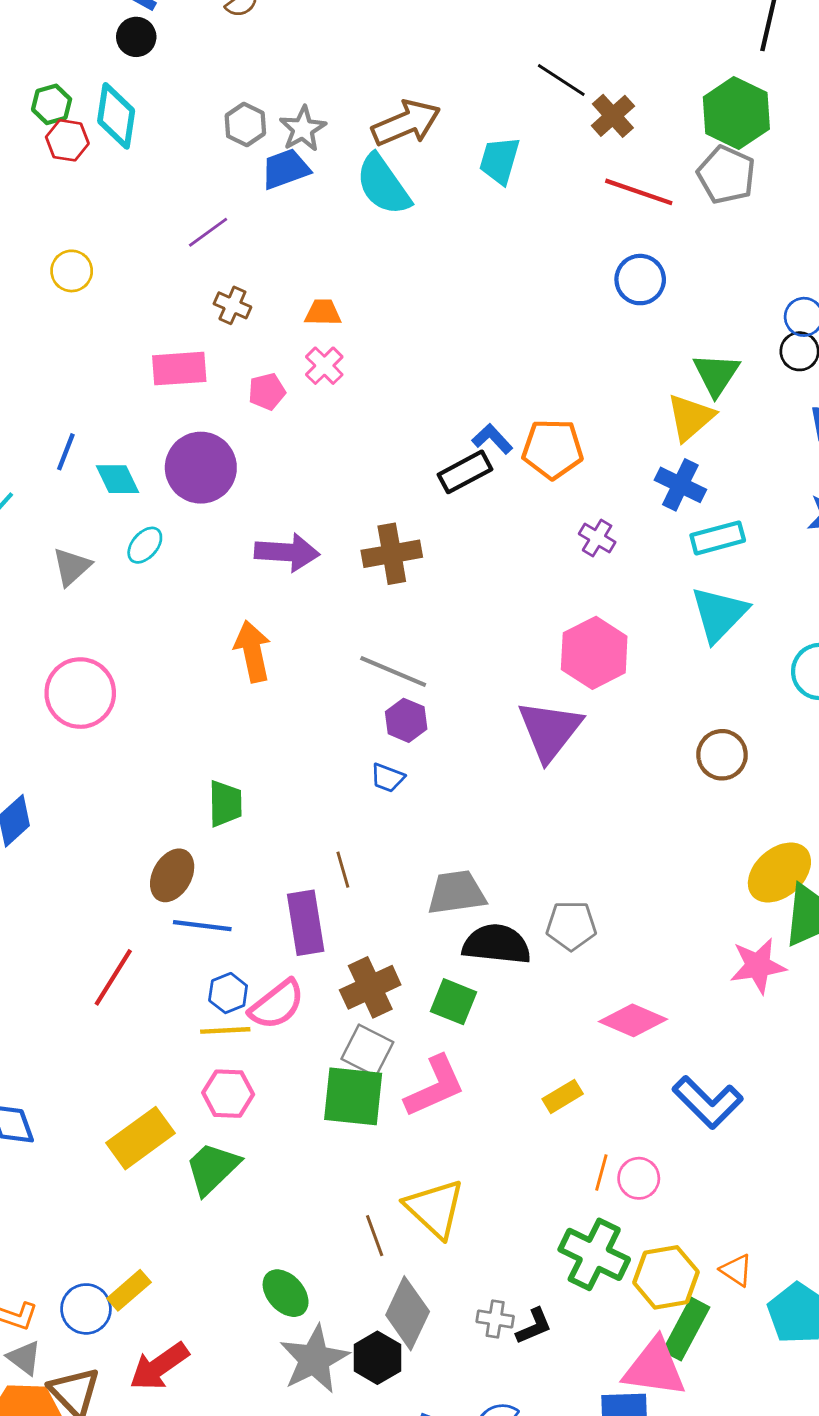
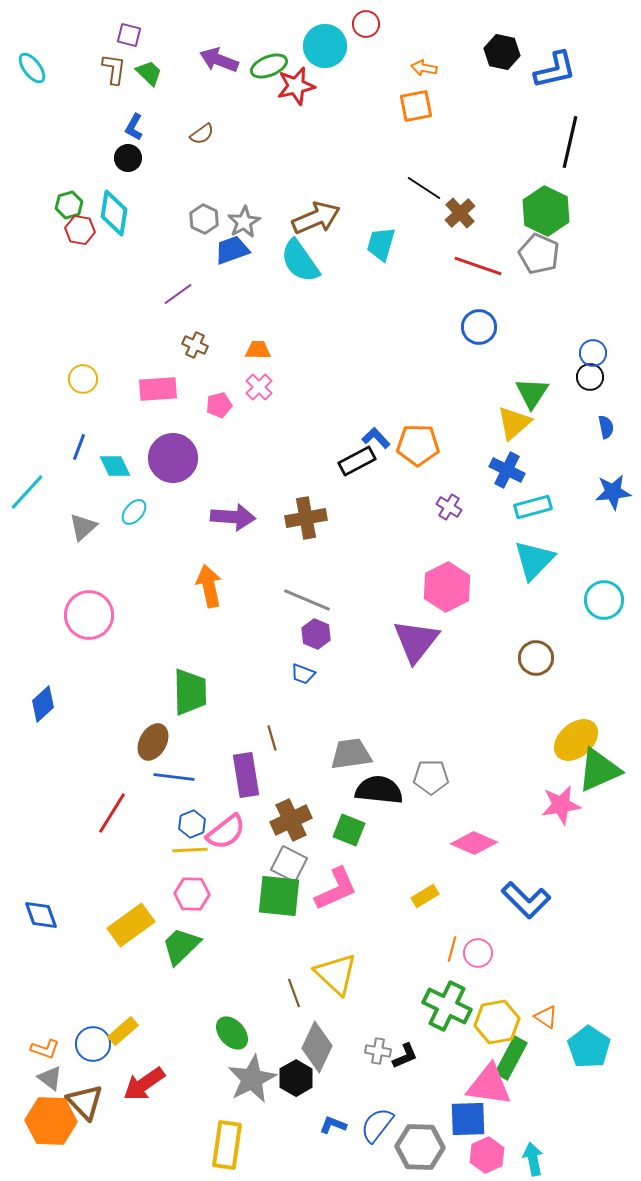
yellow circle: (72, 271) -> (83, 379), moved
green trapezoid: (225, 804) -> (190, 692), size x1.4

